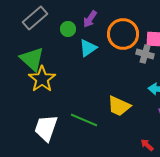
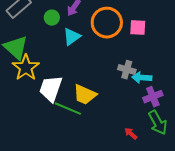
gray cross: (145, 54) -> (127, 70), moved
yellow trapezoid: (119, 106) -> (85, 95), moved
white trapezoid: (46, 128) -> (51, 89), moved

